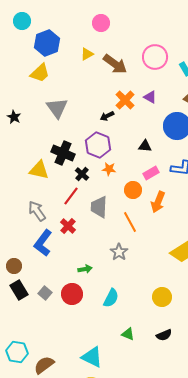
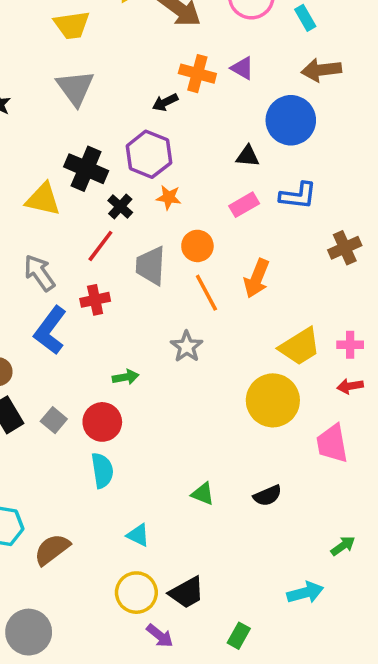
yellow trapezoid: (40, 73) -> (72, 25), moved, turned 35
orange cross: (125, 100) -> (197, 74), turned -30
black triangle: (145, 146) -> (248, 156), moved
orange circle: (133, 190) -> (197, 246), moved
orange arrow: (158, 202) -> (257, 278), moved
red cross: (68, 226) -> (95, 300), turned 35
yellow circle: (162, 297) -> (273, 400), moved, size x1.5
cyan semicircle: (111, 298) -> (102, 470), moved, turned -36
cyan triangle: (92, 357) -> (138, 535), size x0.6

